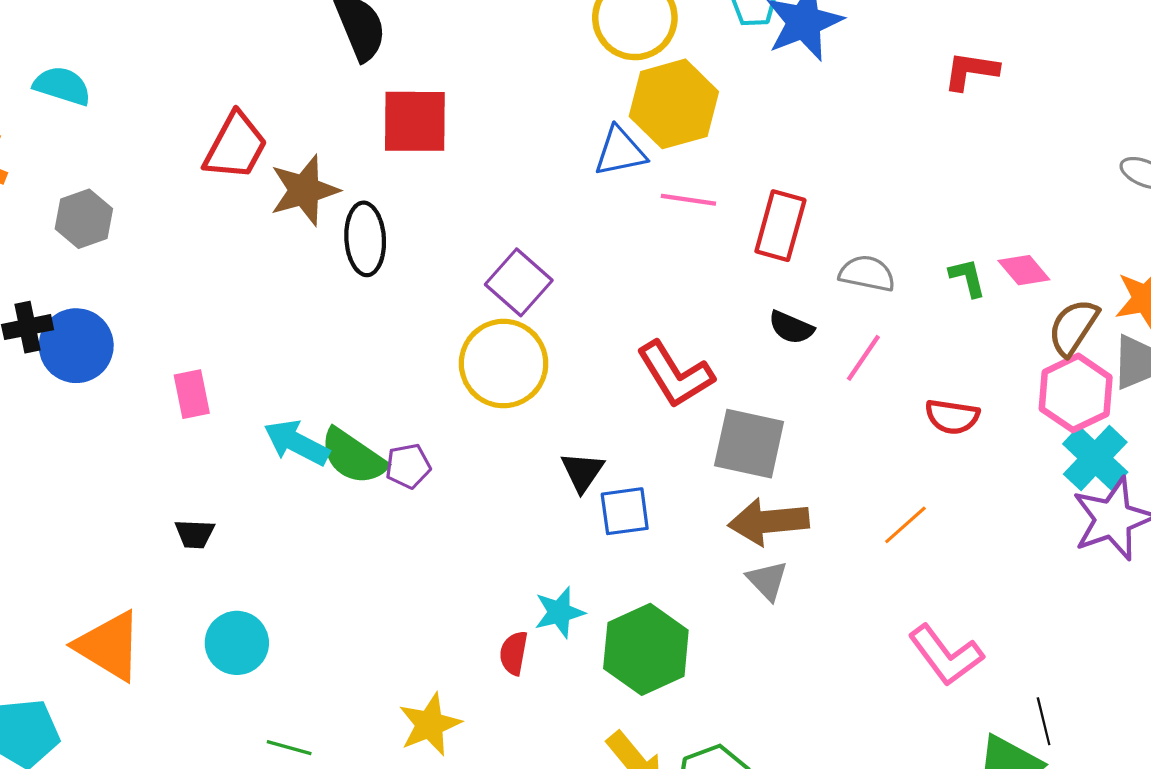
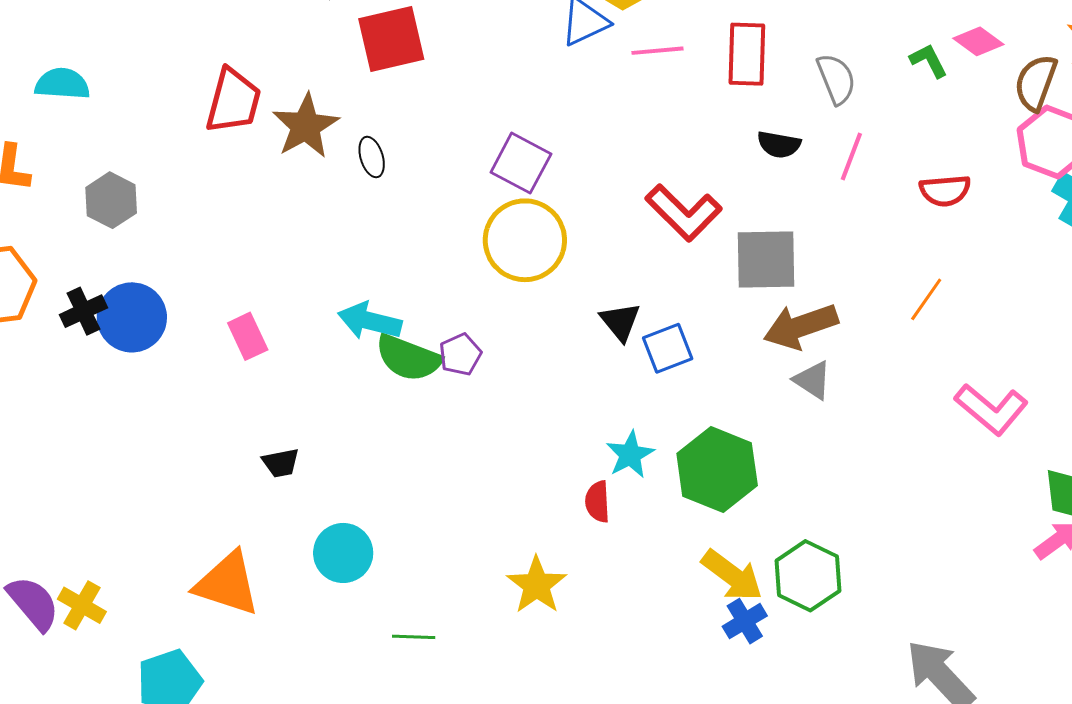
black ellipse: (365, 239) -> (372, 157), size x0.6
gray semicircle: (867, 273) -> (836, 79), turned 70
cyan arrow: (297, 443) -> (370, 321), moved

